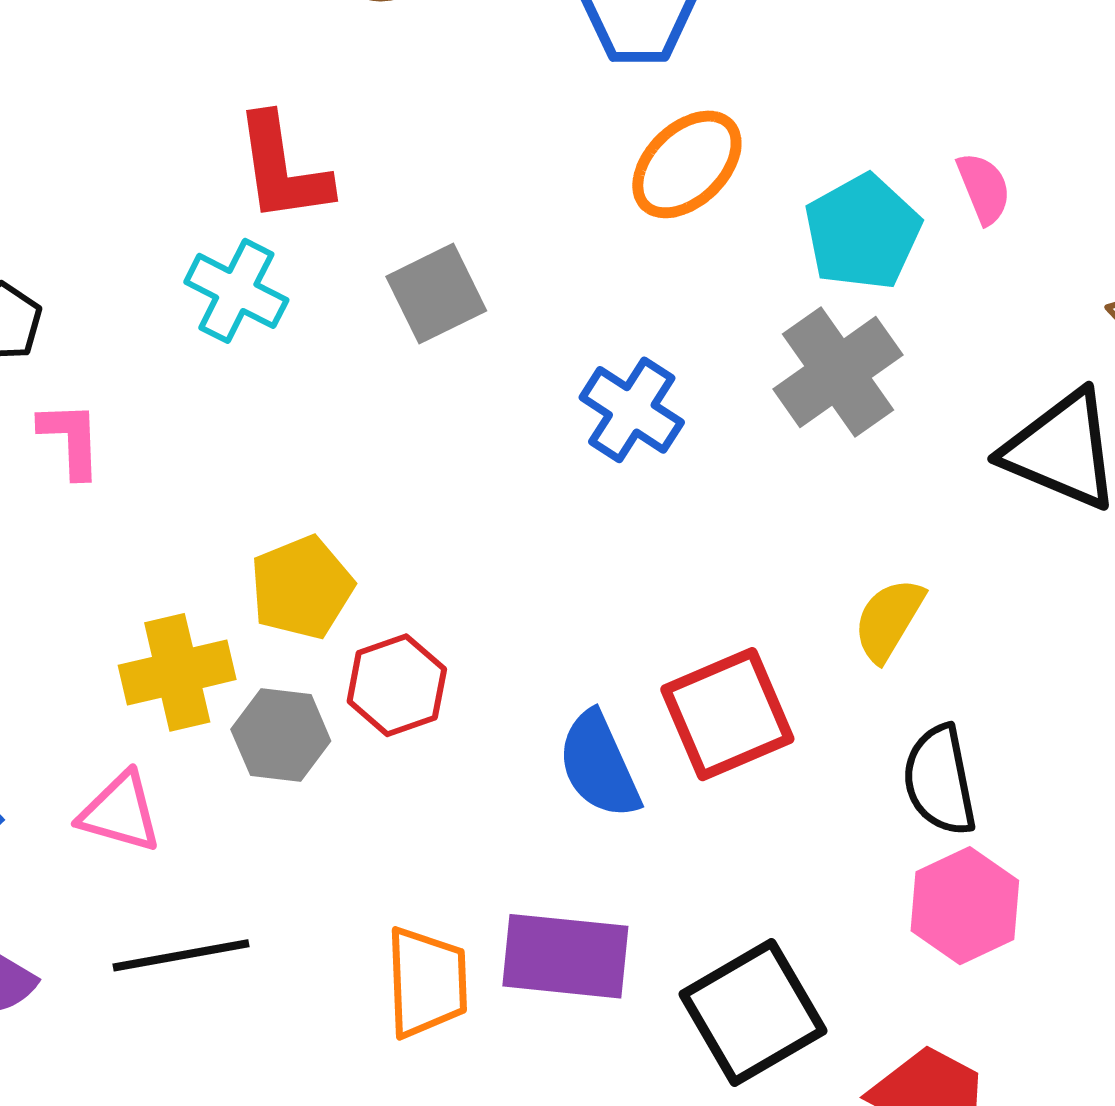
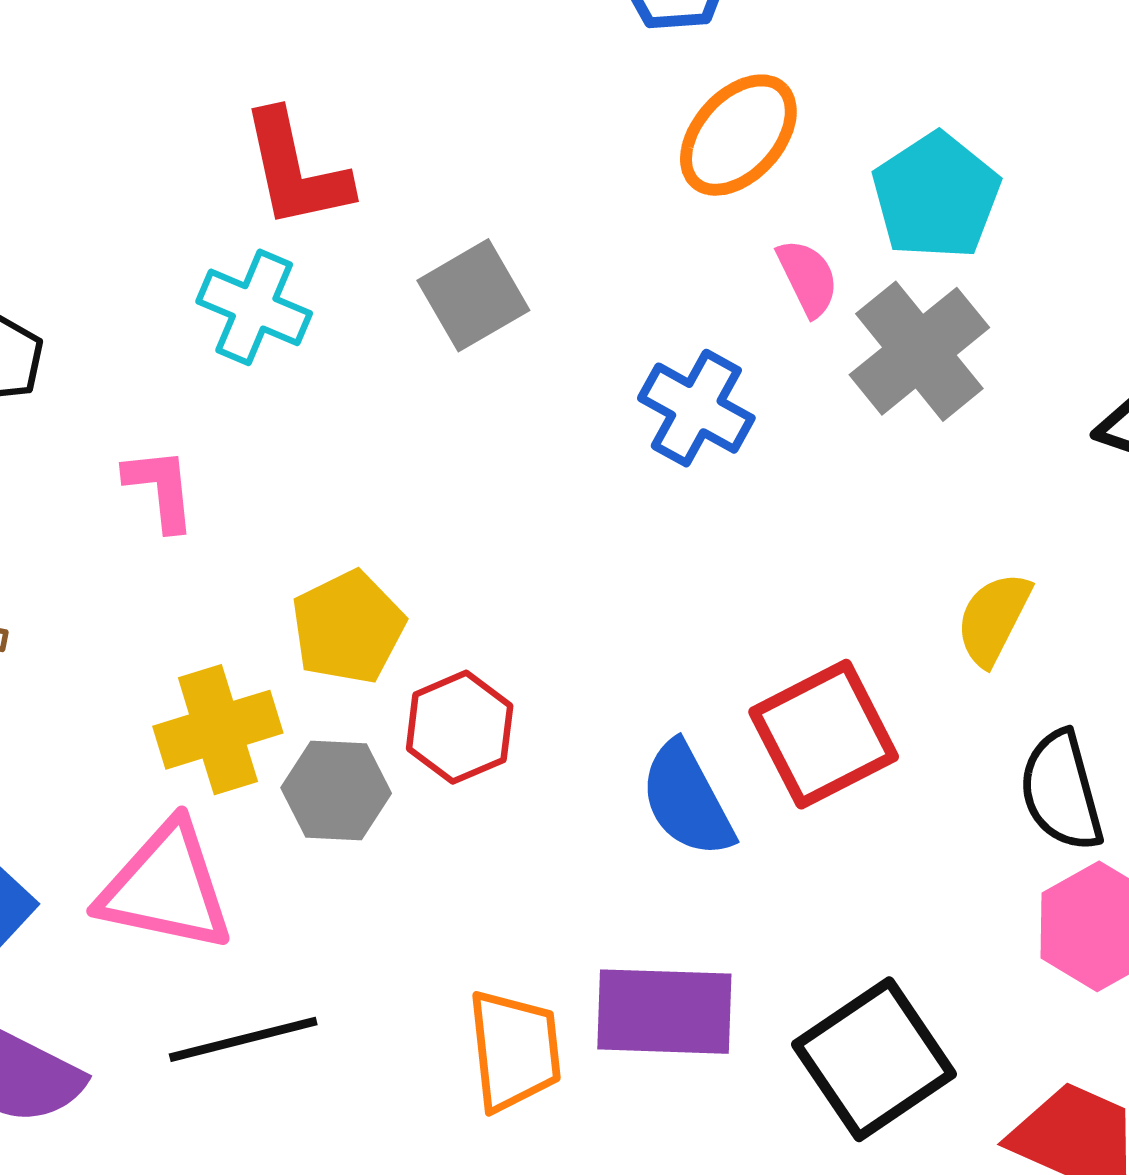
pink semicircle: (984, 188) -> (808, 278), moved
pink L-shape: (71, 439) -> (160, 489), moved
pink triangle: (120, 812) -> (166, 887), size x1.5

